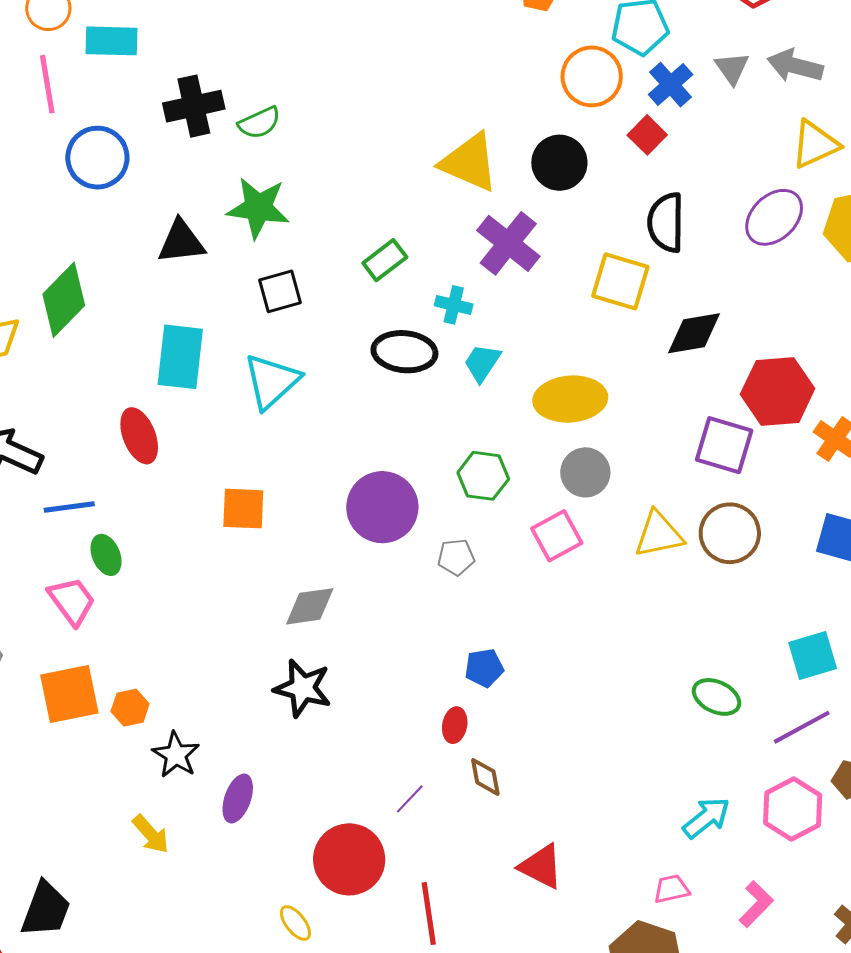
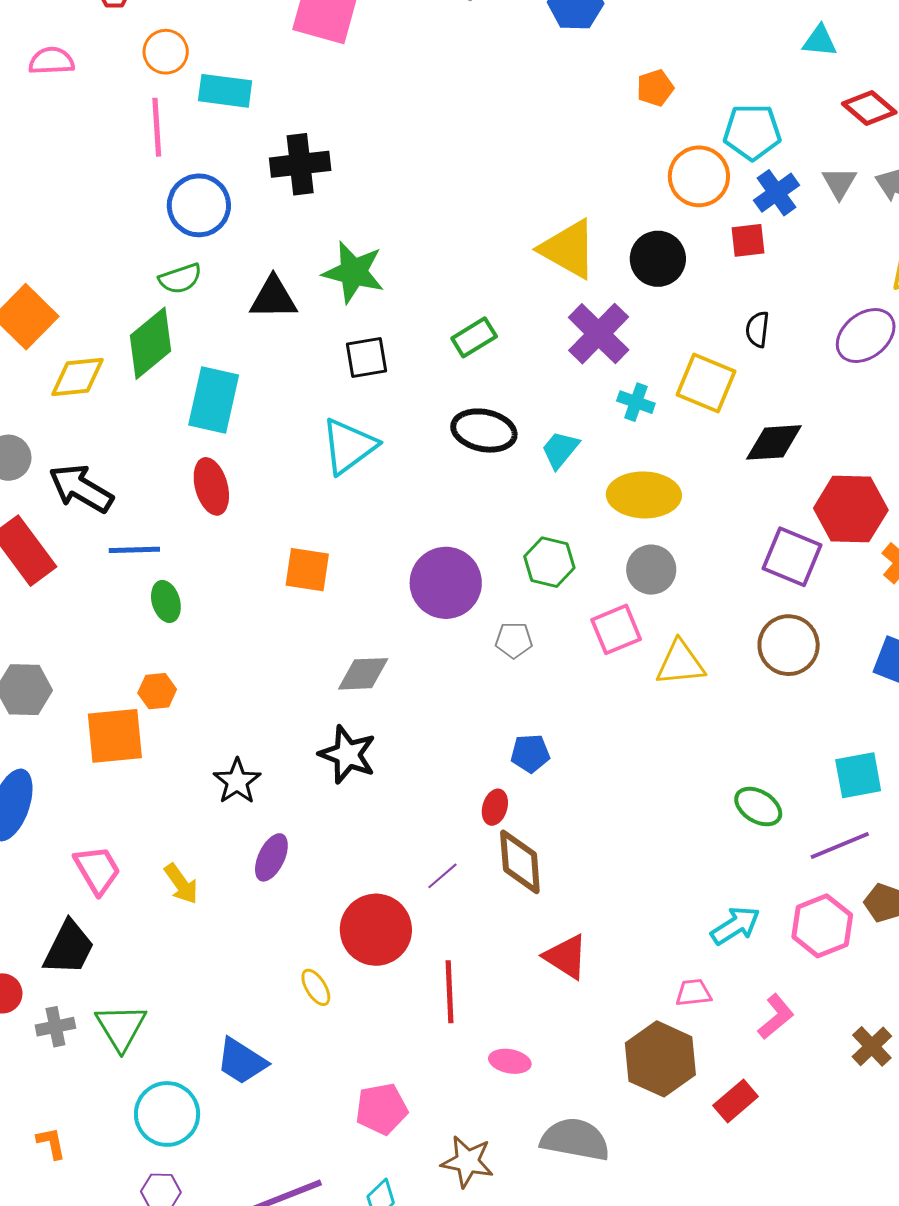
green semicircle: (259, 123) -> (180, 279), moved
red square: (647, 135) -> (748, 240), turned 33
black semicircle: (666, 222) -> (757, 329), size x0.6
cyan cross: (454, 305) -> (636, 402), moved
cyan rectangle: (180, 357) -> (214, 400), moved
yellow triangle: (659, 534) -> (680, 663), moved
pink trapezoid: (72, 601) -> (97, 870), moved
orange hexagon: (130, 708) -> (157, 691), moved
black star: (176, 755) -> (237, 781), moved
brown diamond: (485, 777) -> (520, 862), size x1.6

